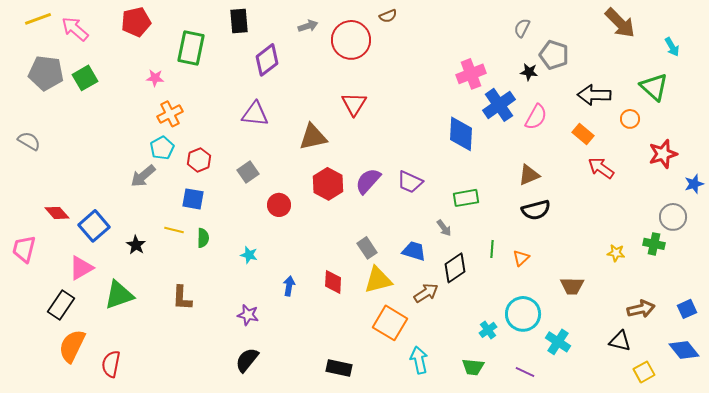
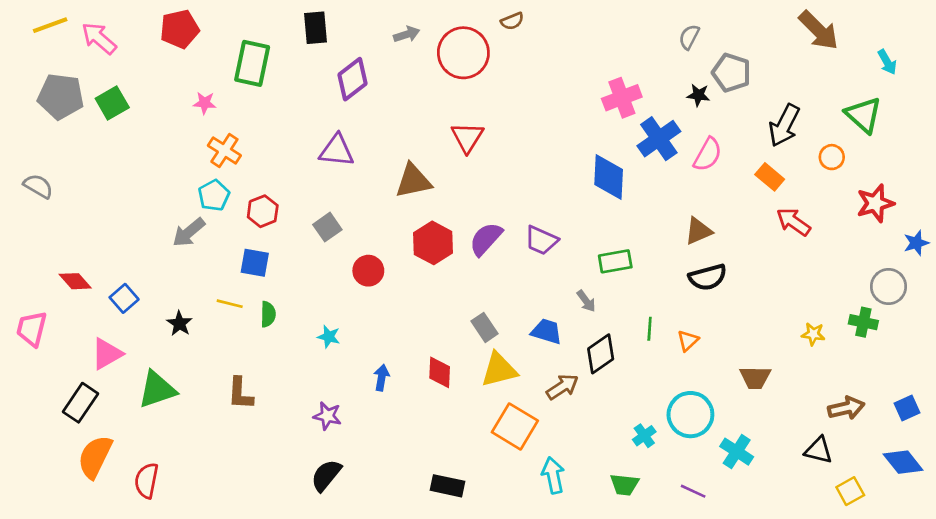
black arrow: (594, 95) -> (784, 125), turned -64
orange cross: (170, 114) -> (224, 151), turned -30
blue square: (94, 226) -> (124, 298), size x0.7

